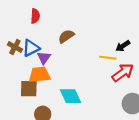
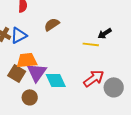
purple triangle: (44, 58) -> (37, 72), moved, size x1.5
red arrow: (123, 73) -> (94, 78), moved
brown square: (29, 89) -> (17, 73), turned 30

